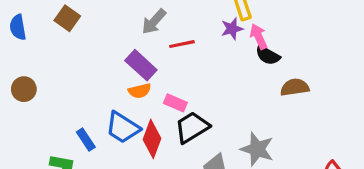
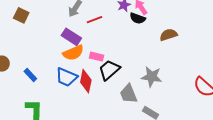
black semicircle: (268, 55) -> (138, 18), moved
orange semicircle: (140, 91) -> (73, 53), size x1.5
blue rectangle: (86, 140) -> (30, 75), moved

